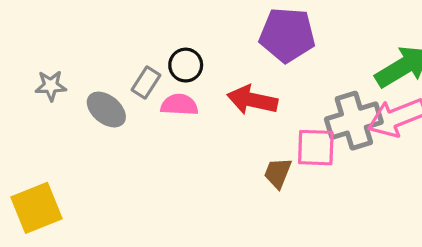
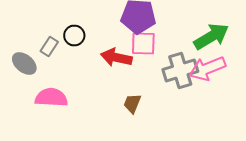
pink semicircle: (179, 105) -> (51, 98), moved, size x1.4
pink square: (316, 148) -> (143, 44), moved

